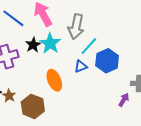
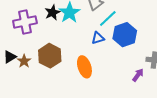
orange ellipse: (54, 80) -> (84, 67), moved
brown hexagon: (33, 106) -> (50, 56), moved

